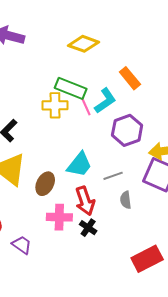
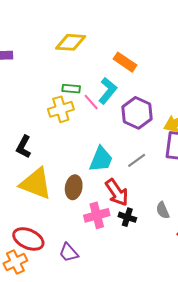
green rectangle: (71, 88) -> (71, 89), size x0.6
gray semicircle: (126, 200) -> (163, 210), moved
purple trapezoid: (22, 245) -> (69, 253), turned -150

